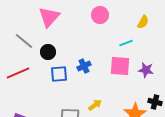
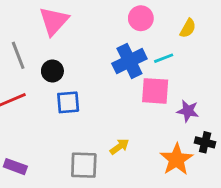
pink circle: (100, 15) -> (141, 18), moved
gray line: (24, 41) -> (18, 55), turned 30
blue cross: (84, 66) -> (129, 61), moved, size x1.6
purple star: (146, 70) -> (188, 111), moved

